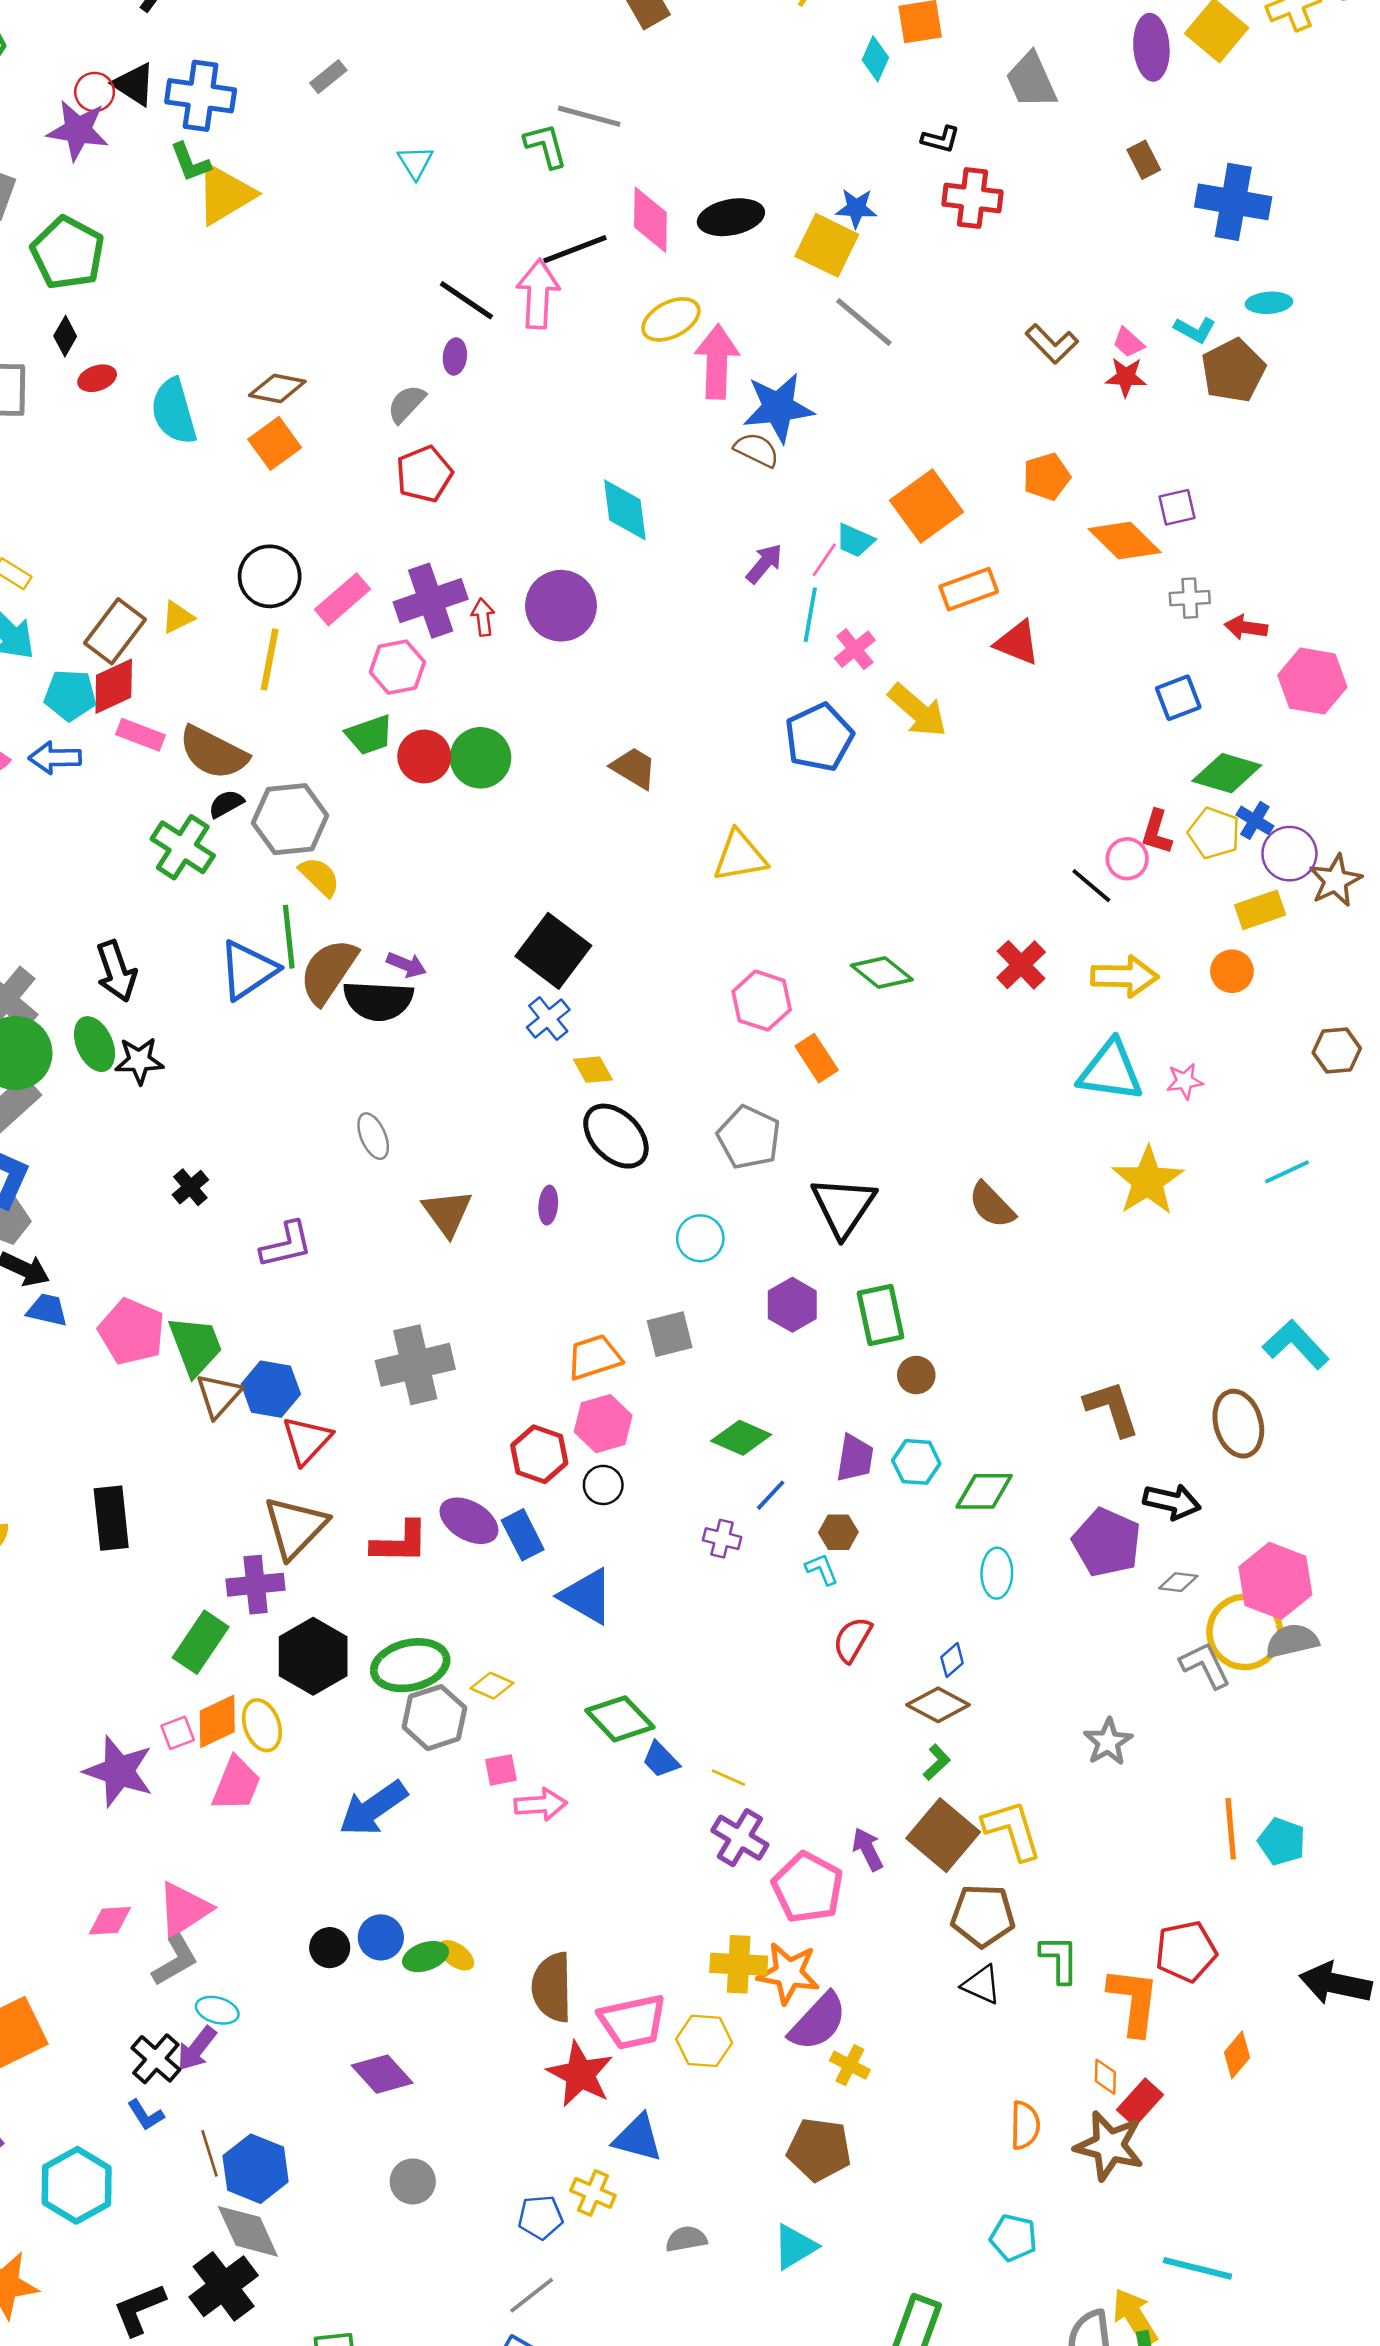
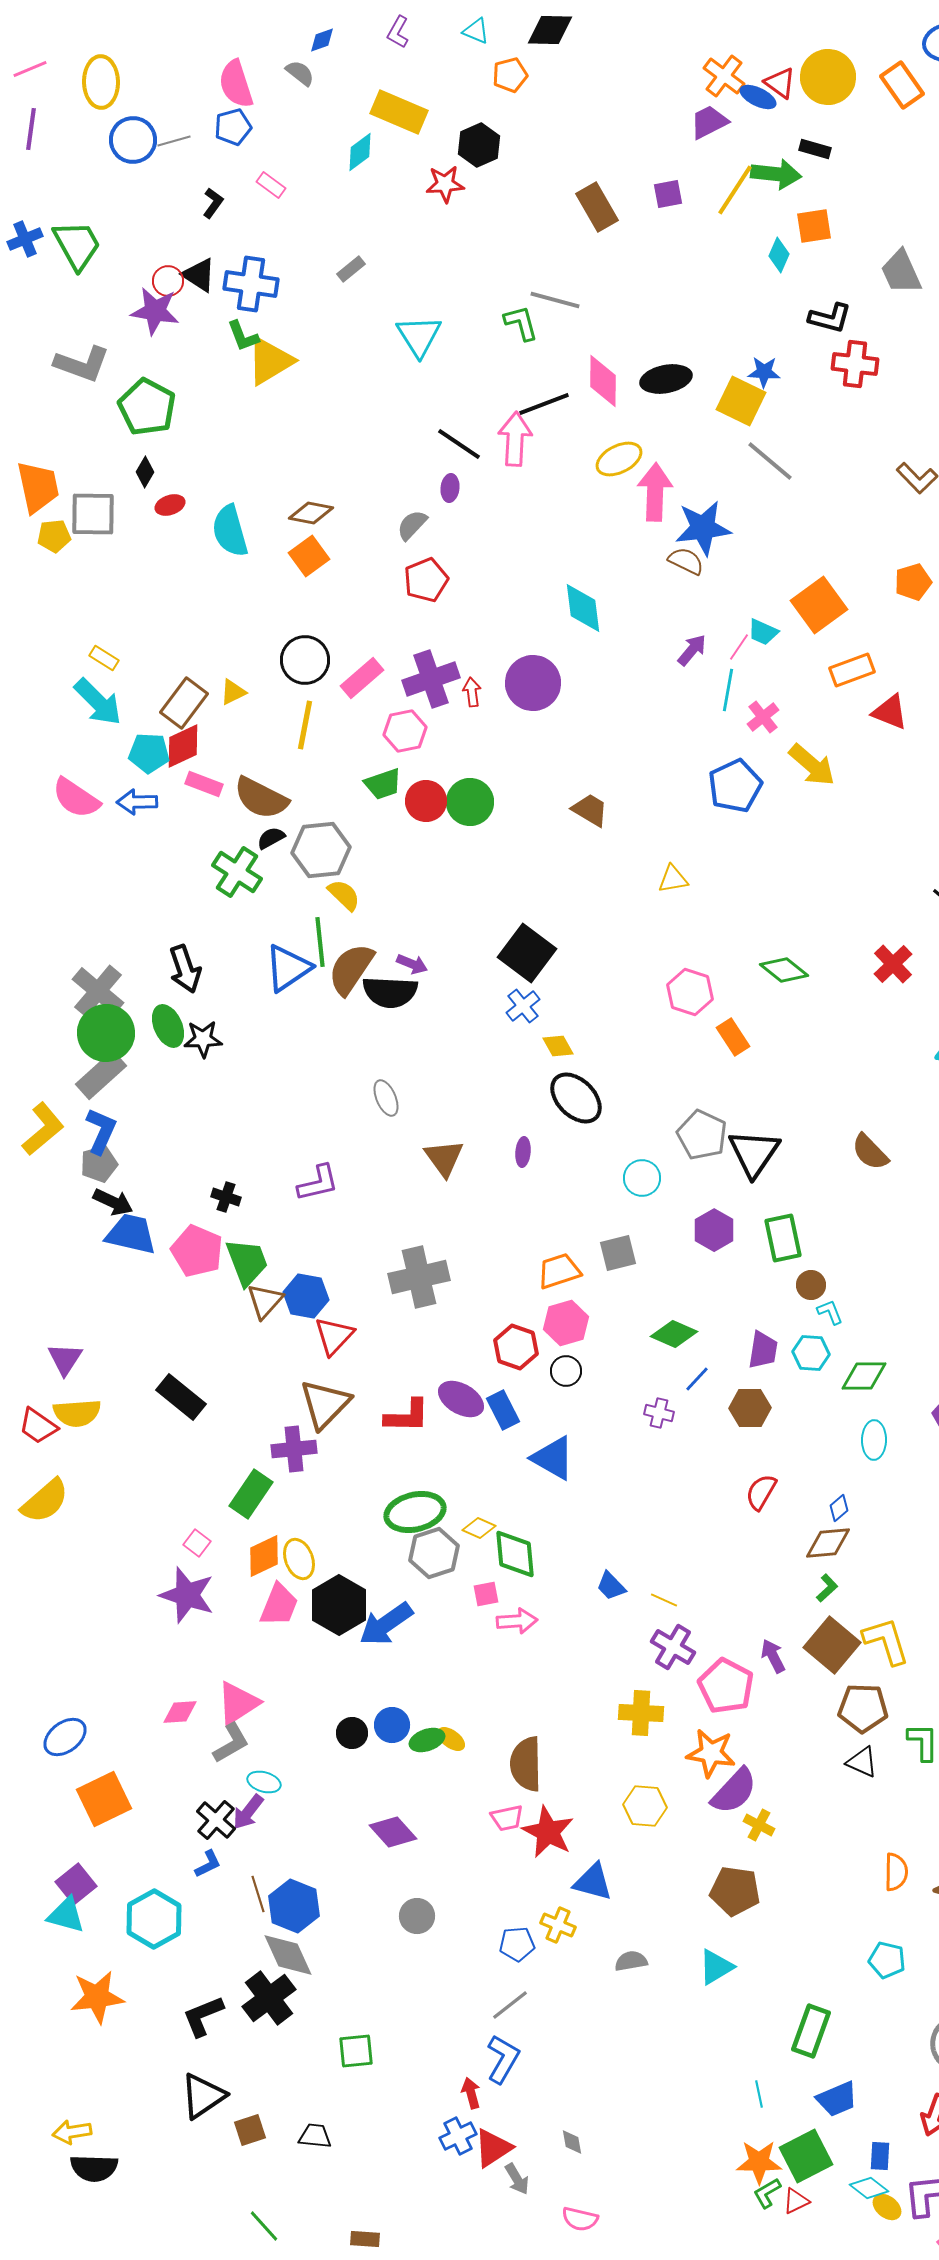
black L-shape: (941, 139) -> (830, 318), size x1.4
cyan triangle: (415, 162) -> (419, 336), size x1.6
yellow triangle: (740, 856) -> (673, 879), size x0.7
gray pentagon: (749, 1137) -> (702, 1135), moved
black cross: (190, 1187) -> (226, 1197), moved, turned -32
blue trapezoid: (47, 1310) -> (131, 1234), size x1.6
black rectangle: (111, 1518) -> (181, 1397), turned -45
brown hexagon: (838, 1532) -> (750, 1408), size x1.4
cyan L-shape: (822, 1569) -> (830, 1312), moved
black hexagon: (313, 1656) -> (339, 1605), moved
brown diamond: (938, 1705) -> (828, 1543), turned -33
green diamond: (620, 1719) -> (515, 1554), moved, turned 38
pink square: (178, 1733) -> (197, 1543), moved, turned -32
yellow cross: (739, 1964) -> (641, 1713), moved
pink trapezoid: (633, 2022) -> (507, 1818), moved, size x0.6
blue L-shape: (146, 2115) -> (208, 1864), turned -84

